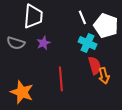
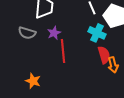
red line: (61, 79) -> (63, 51), moved
orange star: (22, 92) -> (33, 81), size x0.7

